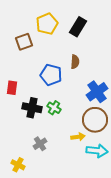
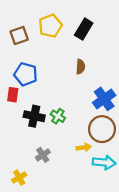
brown square: (24, 42) -> (19, 36), moved
blue pentagon: (51, 75) -> (26, 74), moved
yellow cross: (18, 165) -> (19, 178), turned 32

